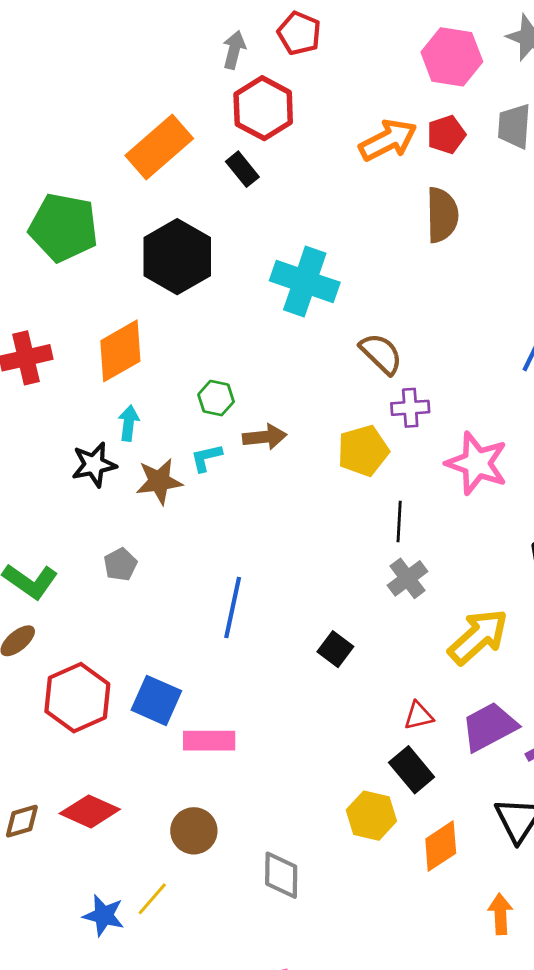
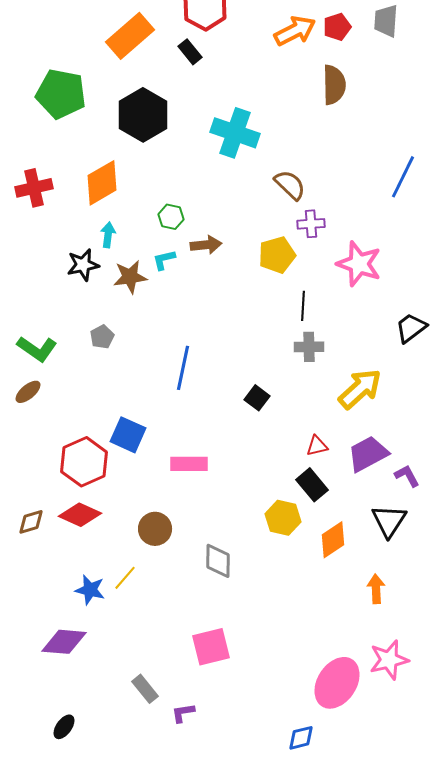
gray cross: (407, 578) -> (309, 347), turned 36
red hexagon: (77, 698) -> (84, 462), moved
pink rectangle: (209, 741) -> (189, 464), moved

